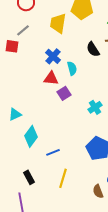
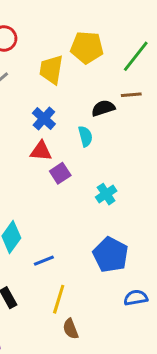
black semicircle: (93, 49) -> (103, 108), turned 105
cyan semicircle: (72, 68) -> (85, 136), moved
brown semicircle: (98, 191) -> (71, 329), moved

